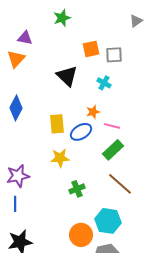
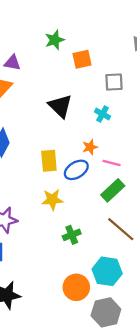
orange square: (91, 49) -> (82, 59), moved

